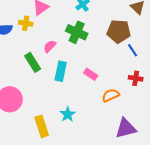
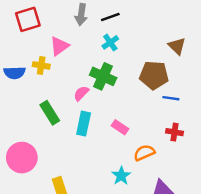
pink semicircle: (50, 46) -> (81, 93), moved
blue line: (133, 50) -> (171, 98), turned -48
cyan star: (68, 114) -> (121, 176), moved

